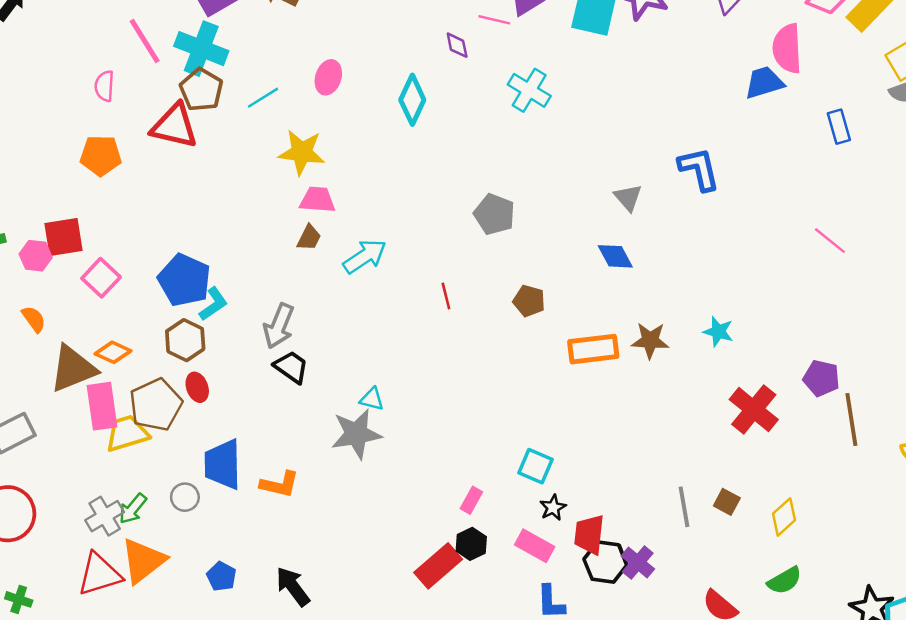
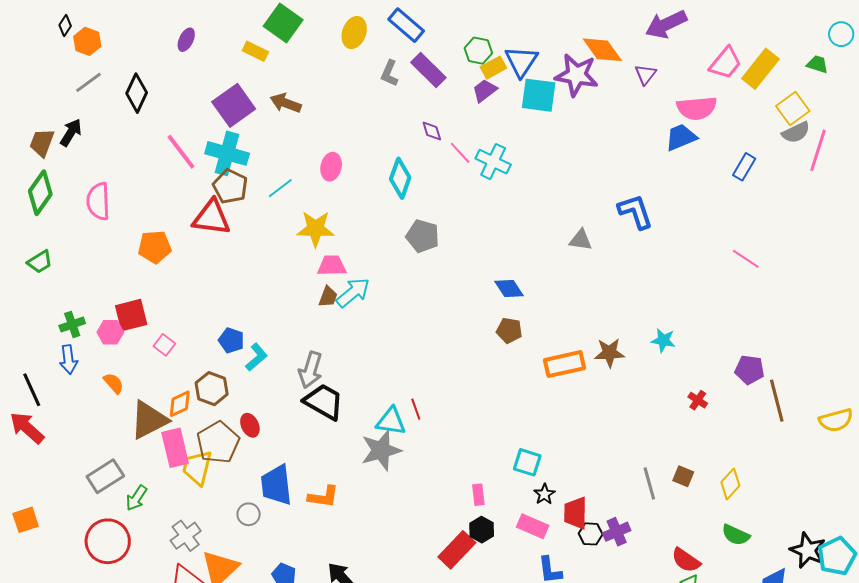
pink line: (494, 20) -> (460, 153), moved, turned 40
pink semicircle: (787, 48) -> (697, 108), turned -87
pink semicircle: (104, 86) -> (98, 201), moved, size x1.5
blue rectangle: (839, 127) -> (744, 167), turned 52
gray triangle: (628, 198) -> (581, 240), turned -35
gray pentagon: (494, 214) -> (423, 236), moved
cyan arrow: (365, 256) -> (353, 293), moved
blue diamond: (615, 256) -> (509, 288), moved
pink square: (101, 278) -> (164, 345), size x0.7
blue pentagon: (184, 280) -> (231, 340), size x0.6
red line: (446, 296) -> (416, 409), moved
brown hexagon: (185, 340) -> (212, 389), moved
orange diamond: (113, 352) -> (180, 404), turned -44
black trapezoid: (291, 367) -> (324, 402), size x1.4
cyan triangle: (372, 399) -> (391, 421), size x1.5
red cross: (754, 410) -> (698, 400), size x0.5
yellow trapezoid: (127, 433) -> (197, 468), turned -54
pink rectangle: (471, 500) -> (478, 495), turned -30
green arrow: (133, 509) -> (136, 498), moved
black hexagon: (605, 562) -> (591, 534), size x0.7
purple cross: (638, 562) -> (617, 532), turned 32
green semicircle: (785, 581) -> (736, 535), turned 60

